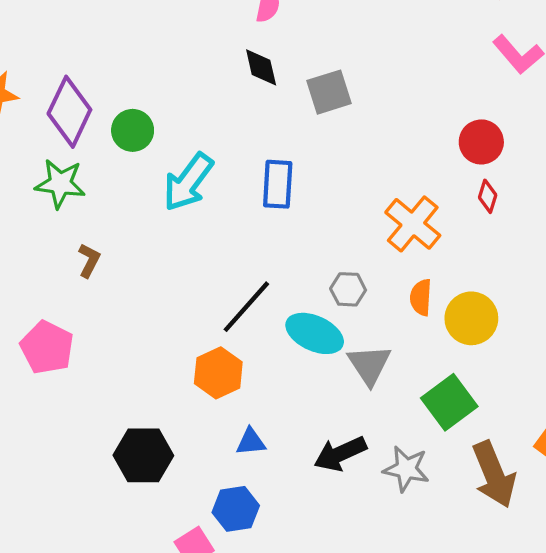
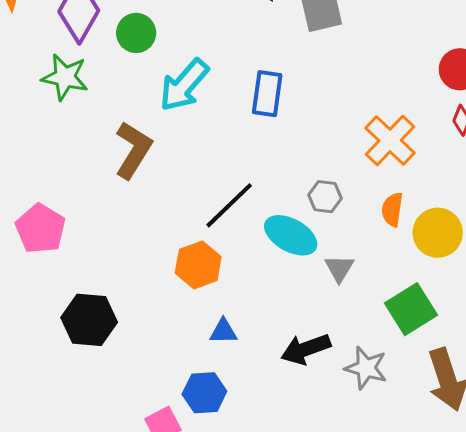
brown L-shape: (89, 260) -> (133, 150), moved, size x1.8
gray triangle: (369, 365) -> (339, 268), size x0.7
black hexagon: (143, 455) -> (89, 320), moved

